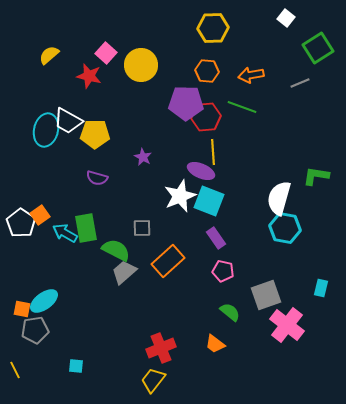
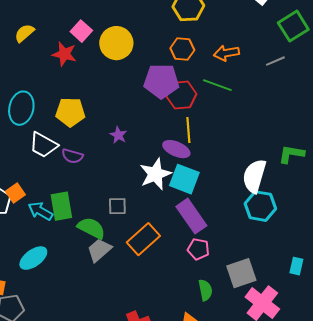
white trapezoid: (68, 121) -> (43, 145), moved
purple rectangle: (216, 238) -> (191, 216), size x1.6
cyan ellipse: (44, 301) -> (33, 258), moved
green semicircle: (230, 312) -> (205, 290), turned 40

